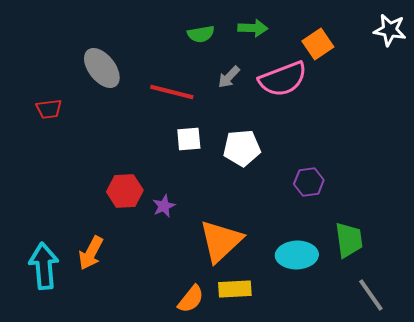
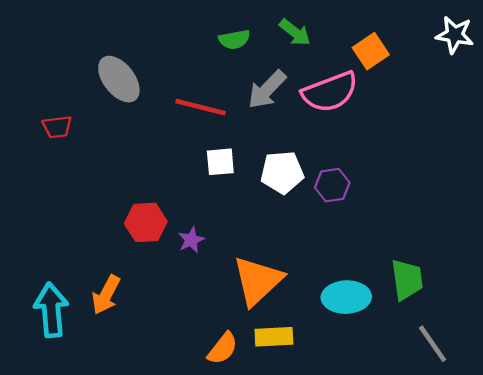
green arrow: (253, 28) -> (295, 32), turned 36
gray arrow: (229, 77) -> (267, 90), size x1.5
purple hexagon: (309, 182) -> (332, 185), moved

